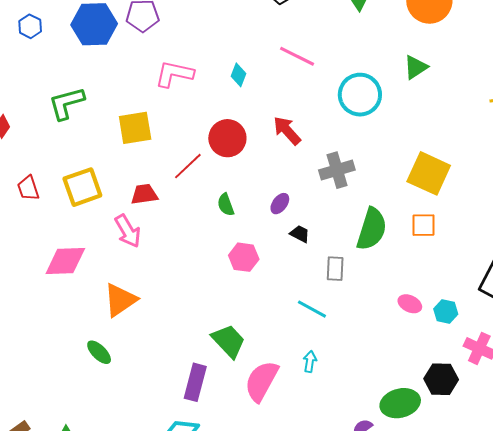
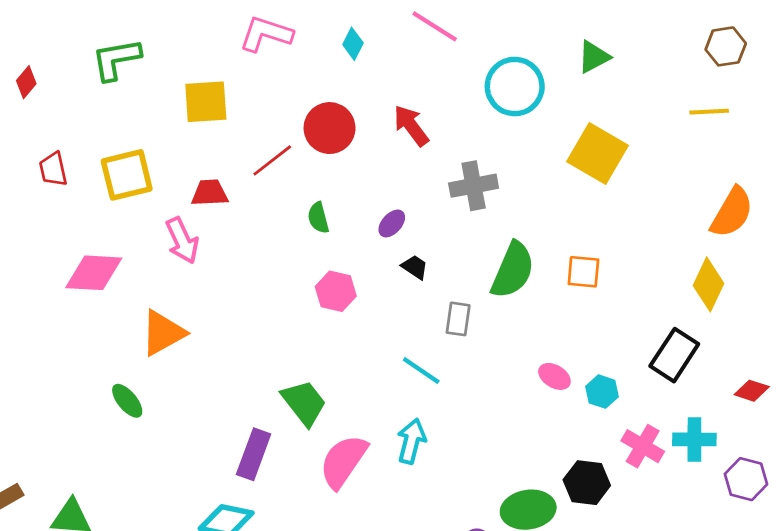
yellow square: (429, 173) -> (597, 153), moved
cyan arrow: (310, 361) -> (411, 441), size x1.5

